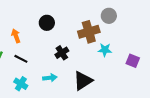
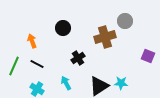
cyan star: (105, 50) -> (121, 83), moved
purple square: (133, 61) -> (148, 56), moved
cyan arrow: (50, 78) -> (66, 83), turned -112

